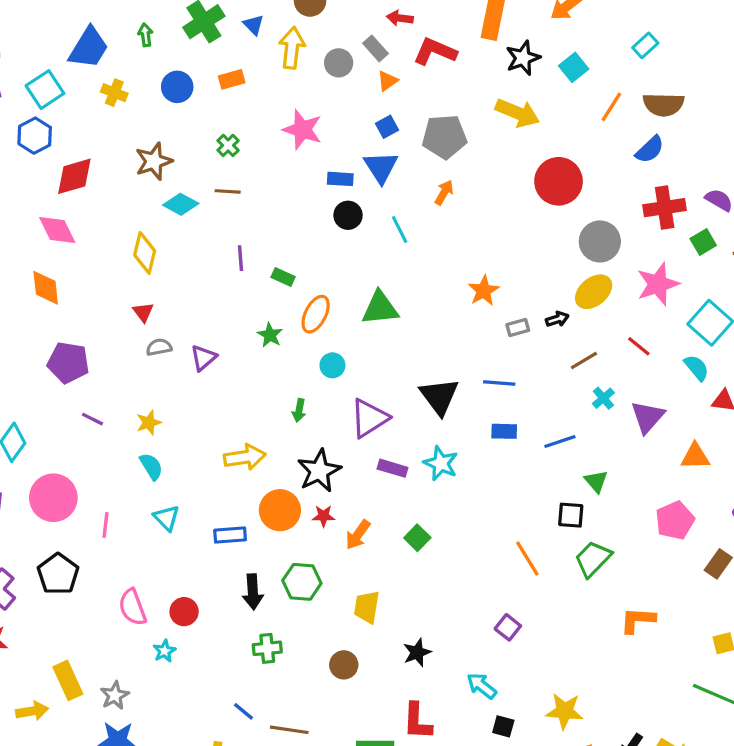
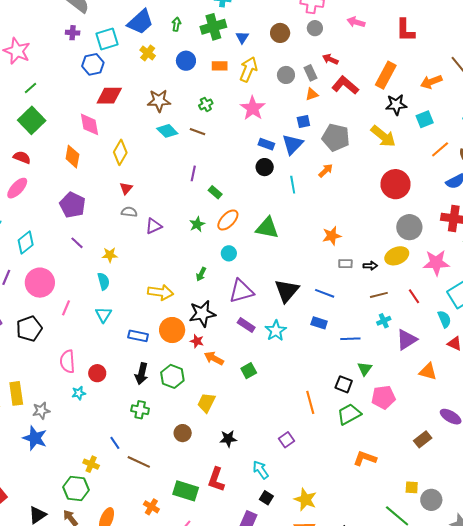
yellow arrow: (292, 48) -> (248, 69), moved
yellow diamond: (145, 253) -> (120, 152), moved
pink pentagon: (675, 520) -> (383, 397), moved
orange arrow: (358, 535) -> (214, 358), turned 66

